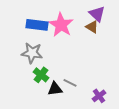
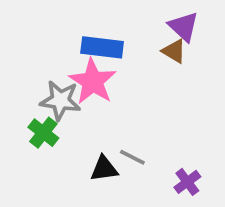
blue rectangle: (37, 25) -> (102, 47), moved
pink star: (61, 25) -> (93, 81), moved
green cross: (41, 75) -> (43, 133), moved

